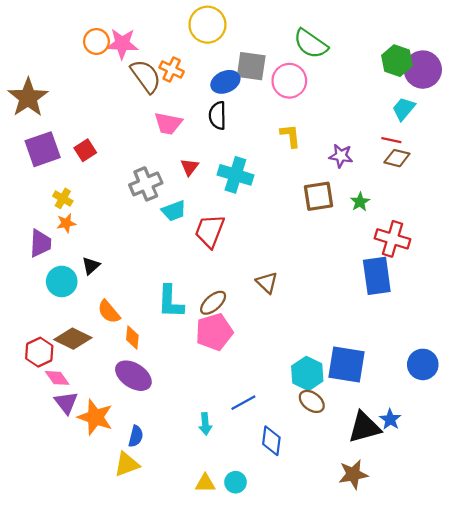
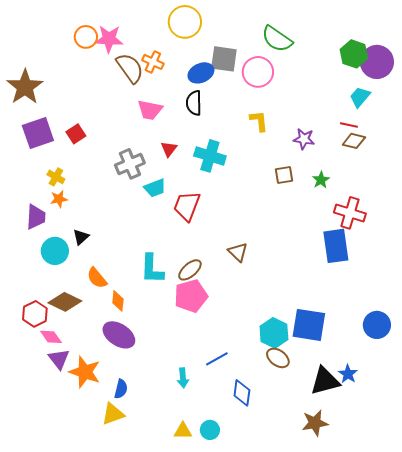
brown square: (318, 196) -> (284, 175), size x0.7

